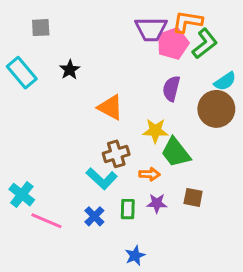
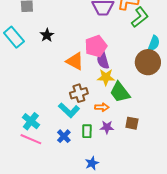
pink pentagon: (173, 44) -> (96, 46), moved
cyan semicircle: (225, 81) -> (154, 43), turned -35
purple semicircle: (171, 89) -> (103, 60), moved, turned -30
cyan cross: (22, 195) -> (31, 121), moved

